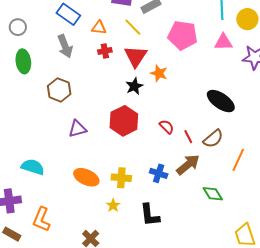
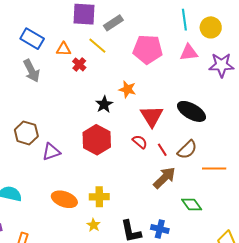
red cross: (105, 51) -> (79, 64), moved, turned -32
red triangle: (136, 56) -> (152, 116), moved
brown hexagon: (59, 90) -> (26, 133), moved
orange line: (238, 160) -> (214, 168), turned 70
blue cross: (159, 173) -> (160, 229), moved

